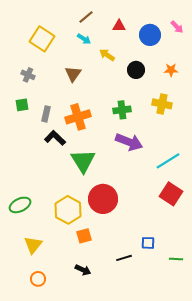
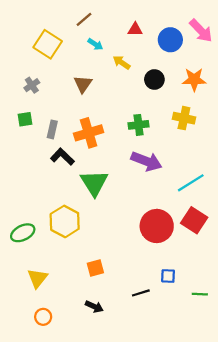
brown line: (86, 17) -> (84, 19), moved
pink arrow: (177, 27) -> (201, 31), size x1.6
orange star: (171, 70) -> (194, 79), size x1.5
gray cross: (28, 75) -> (32, 85), turned 32
red circle: (103, 199) -> (157, 226), moved
yellow hexagon: (68, 210) -> (65, 221), moved

